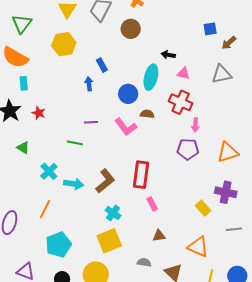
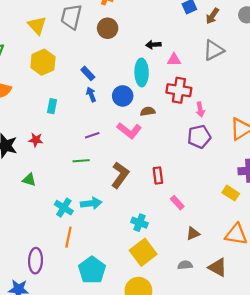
cyan rectangle: (24, 83) -> (52, 106), moved, turned 32
blue arrow: (89, 84) -> (91, 94), moved
cyan cross: (49, 171) -> (64, 208), moved
red rectangle: (141, 175) -> (158, 176), size x0.6
brown L-shape: (105, 181) -> (120, 175), moved

